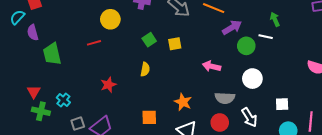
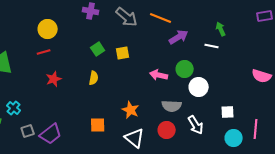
yellow circle: (110, 19) -> (48, 29), moved
green circle: (246, 46) -> (185, 69), moved
red star: (108, 85) -> (54, 79), moved

